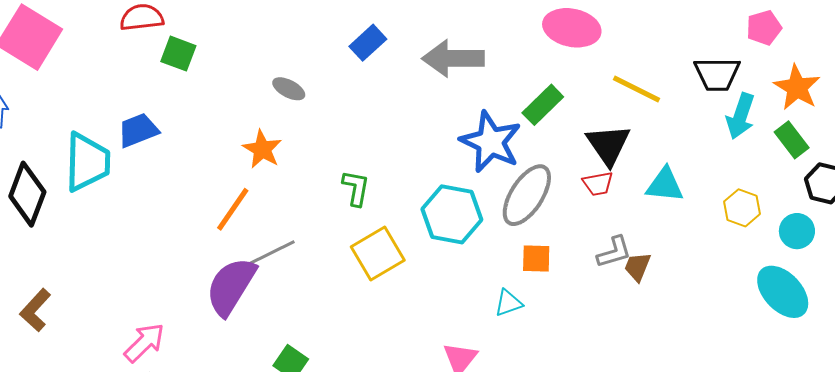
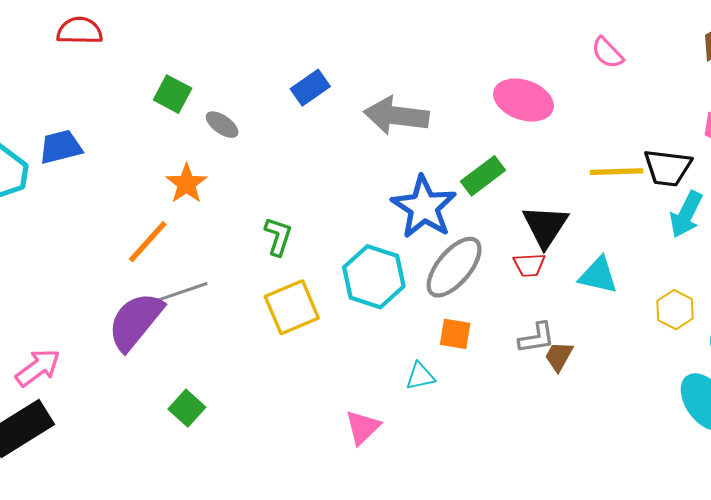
green square: (178, 54) -> (173, 94), moved
yellow line: (636, 89) -> (617, 172), moved, turned -36

